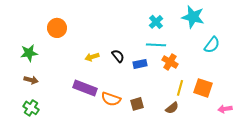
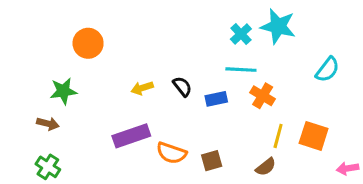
cyan star: (193, 17) -> (278, 26), moved
green star: (29, 53) -> (63, 91), moved
purple rectangle: (85, 88) -> (131, 136), turned -40

